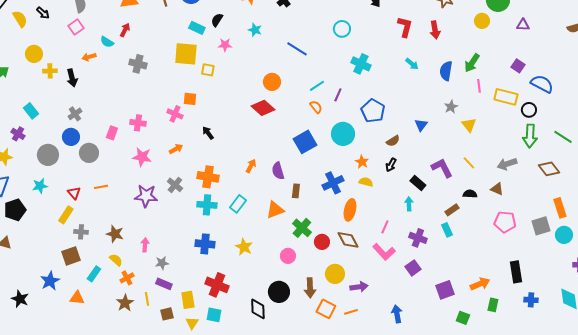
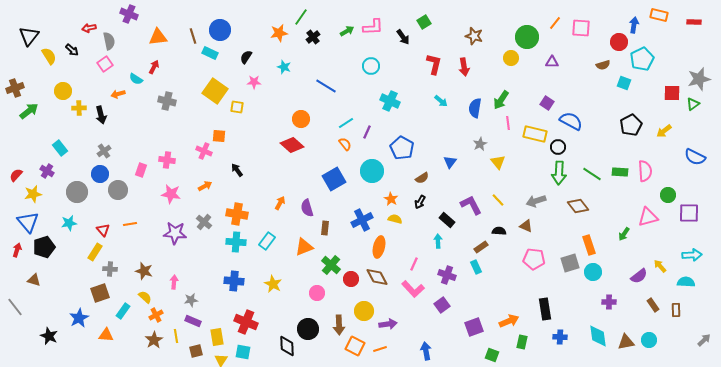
cyan rectangle: (197, 28) -> (210, 53), moved
yellow square: (186, 54) -> (215, 91), turned 30

